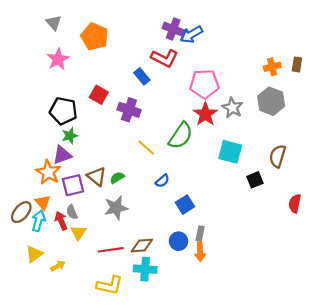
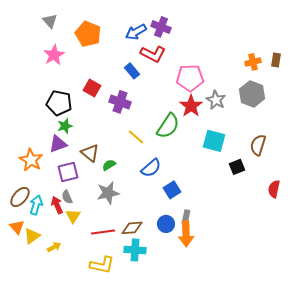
blue arrow: (191, 34) -> (136, 32), moved
orange star: (48, 172) -> (31, 160), moved
brown triangle: (97, 177) -> (90, 153), moved
blue semicircle: (162, 181) -> (151, 168), size x1.5
orange triangle: (43, 202) -> (17, 227), moved
orange arrow: (200, 252) -> (186, 234), size x1.4

